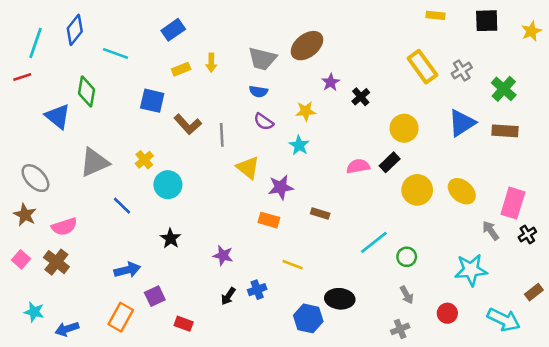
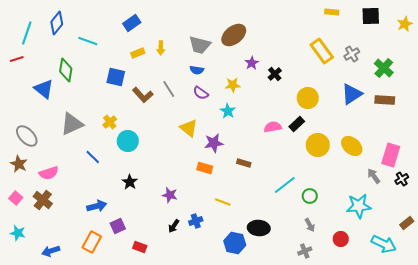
gray line: (222, 135) -> (169, 89), moved, turned -30
cyan star: (34, 312) -> (18, 233), moved

